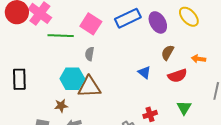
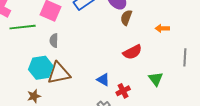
brown semicircle: (168, 53) -> (126, 18), moved
blue triangle: (144, 72) -> (103, 80), moved
red semicircle: (177, 76) -> (132, 52), moved

